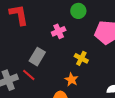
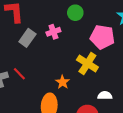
gray rectangle: (37, 57) -> (27, 38), moved
yellow cross: (81, 58) -> (87, 64), moved, size x1.5

